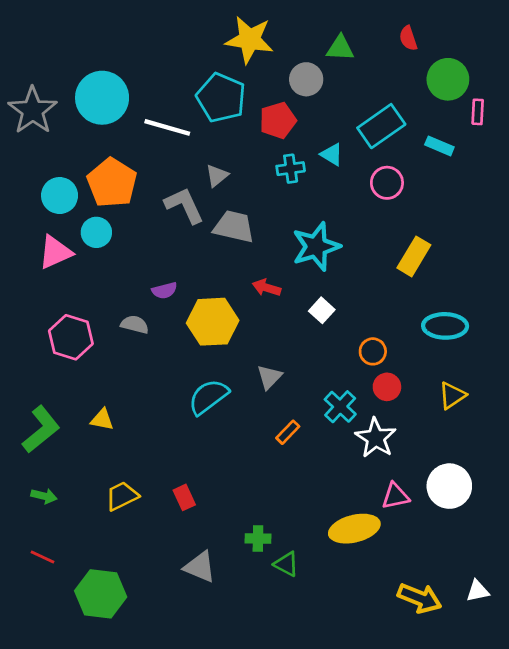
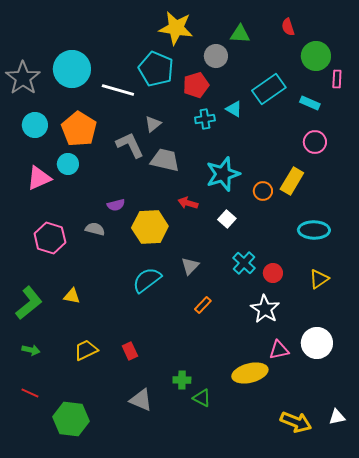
pink circle: (387, 183) -> (315, 142), moved
cyan circle: (60, 196) -> (35, 125), moved
orange circle: (373, 351) -> (263, 191), moved
cyan cross: (340, 407) -> (244, 263), moved

